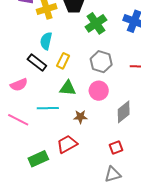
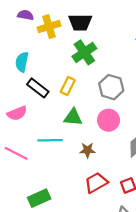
green cross: (96, 23) -> (84, 52), moved
cyan semicircle: (46, 41) -> (22, 62), moved
red trapezoid: (67, 144) -> (96, 183), moved

